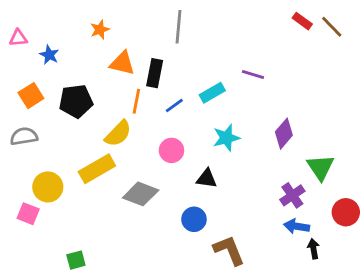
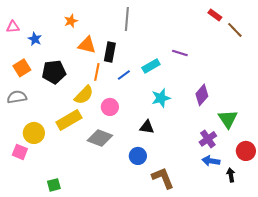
brown line: (332, 27) -> (235, 30), moved
pink circle: (171, 150) -> (110, 107), moved
black arrow: (313, 249) -> (231, 175), moved

